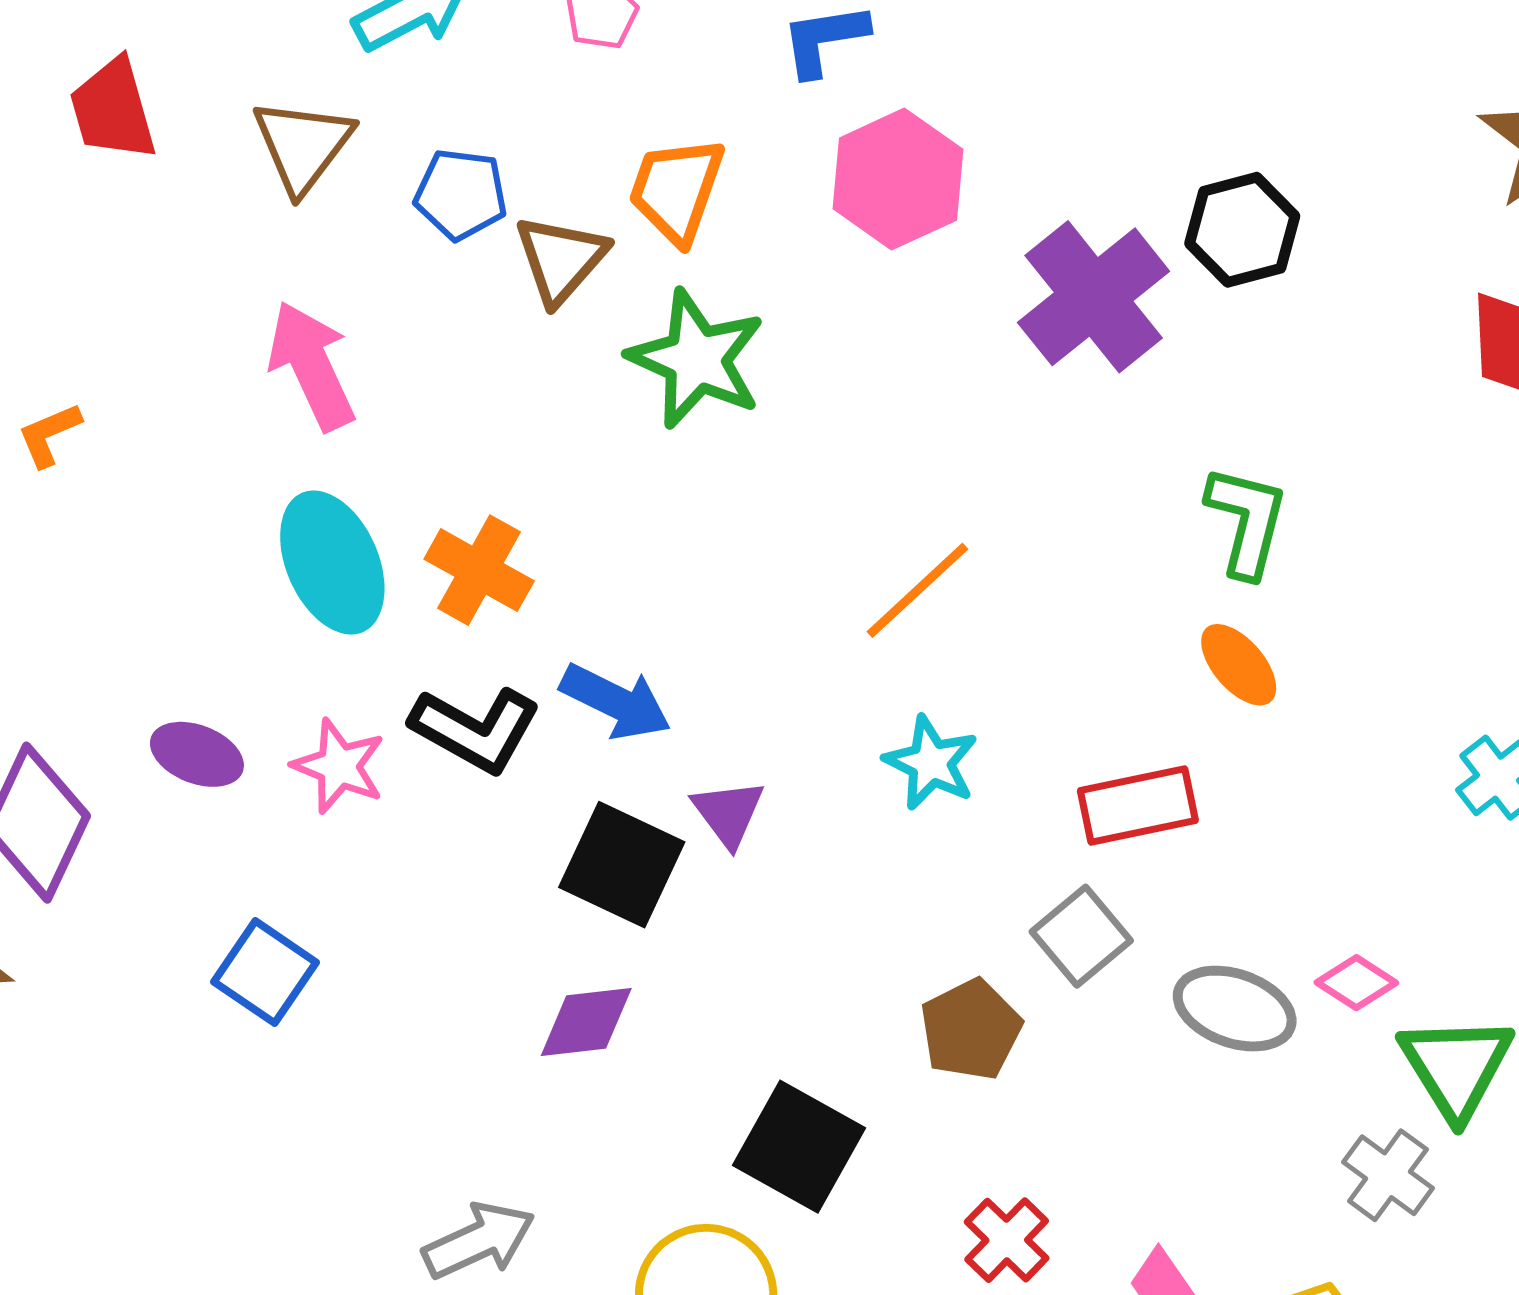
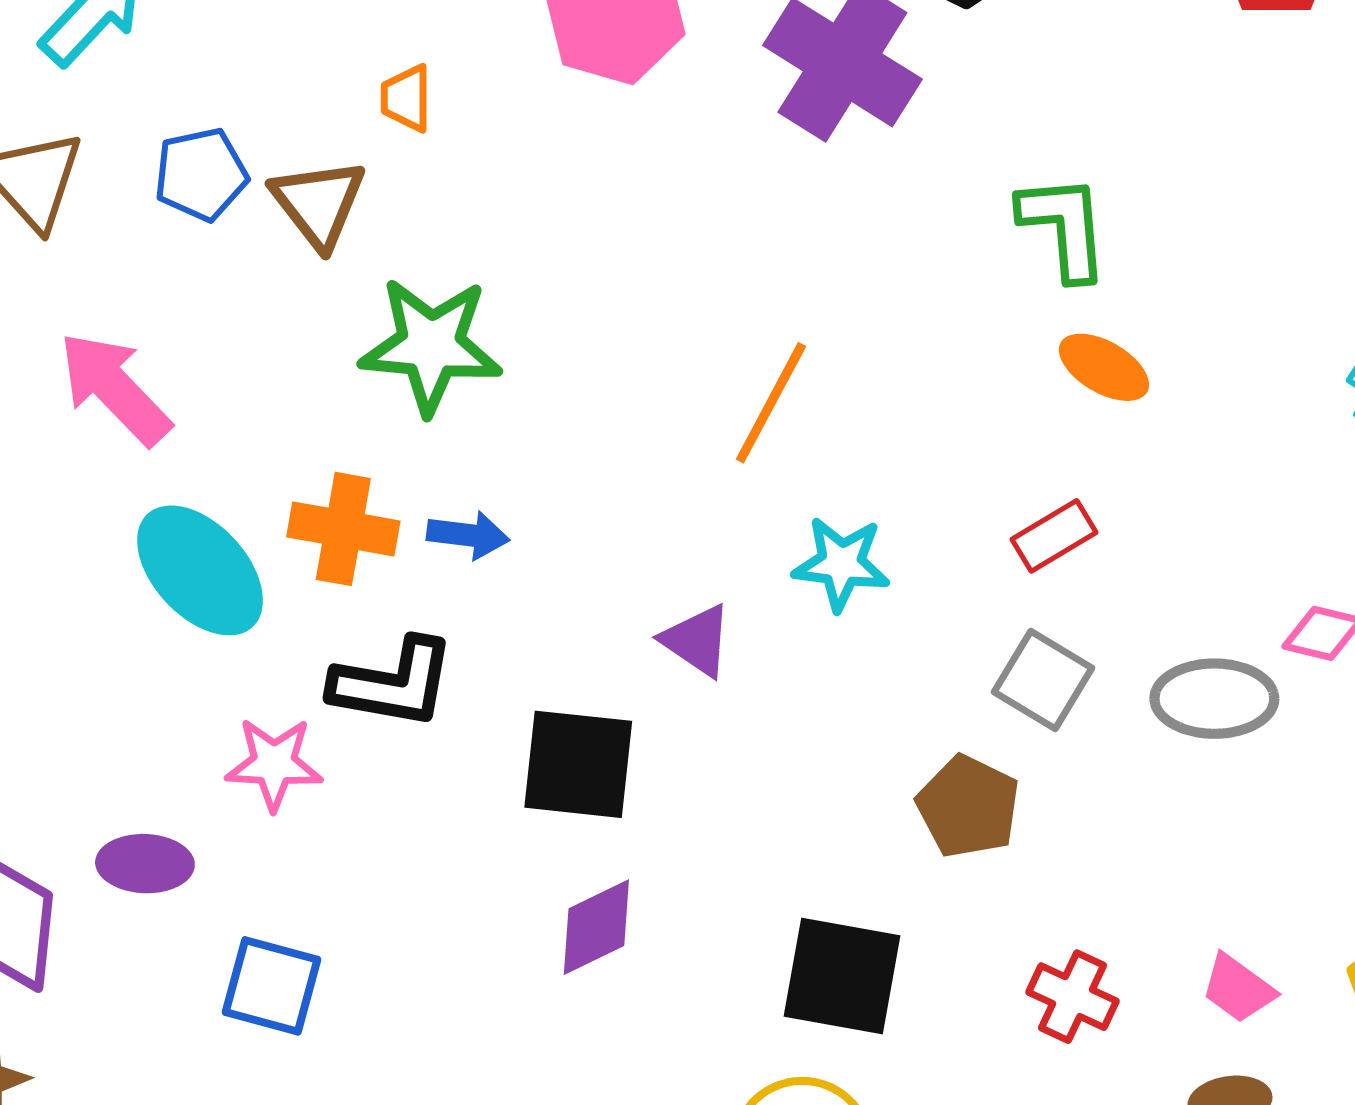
orange trapezoid: (676, 190) -> (406, 98), size x0.6
green star: (697, 359) -> (431, 346), moved
blue arrow: (616, 702) -> (468, 535), moved, size x0.7
purple ellipse: (197, 754) -> (145, 864), moved
red rectangle: (1138, 805) -> (1054, 536), size x0.7
purple triangle: (728, 813) -> (697, 640), moved

